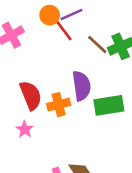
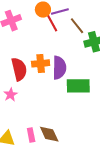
brown line: (97, 45) -> (77, 26), moved
orange cross: (59, 105) -> (41, 63), moved

